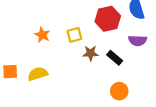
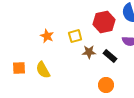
yellow semicircle: (38, 74) -> (43, 70), turned -102
orange circle: (119, 91) -> (106, 85), moved

